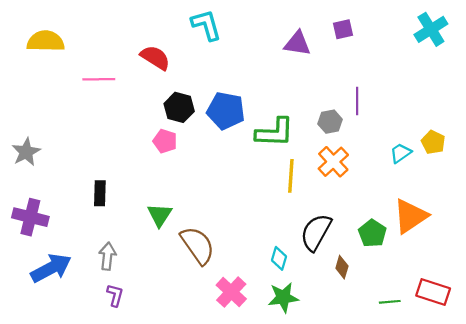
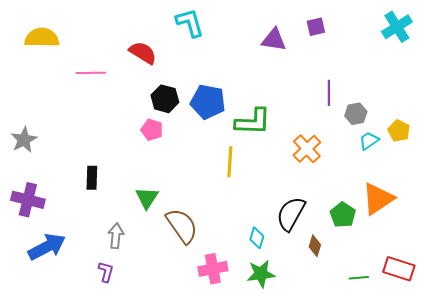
gray hexagon: (330, 122) -> (356, 114), moved
yellow line: (291, 176) -> (230, 162), moved
gray arrow: (107, 256) -> (116, 236), moved
pink cross: (231, 292) -> (213, 269), turned 36

